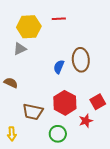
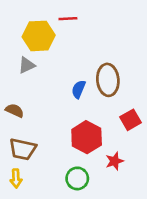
red line: (59, 19) -> (68, 19), moved
red square: (98, 102) -> (130, 120), moved
brown trapezoid: (33, 112) -> (23, 149), moved

